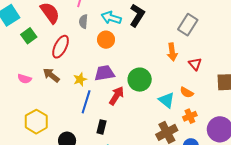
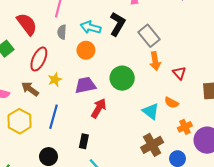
gray rectangle: (188, 25) -> (149, 36), moved, turned -70
yellow star: (80, 79) -> (55, 80), moved
green circle: (140, 80) -> (122, 78), moved
blue line: (86, 102) -> (54, 117), moved
orange cross: (190, 116) -> (185, 127), moved
yellow hexagon: (36, 122) -> (20, 121), moved

